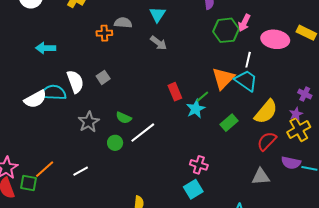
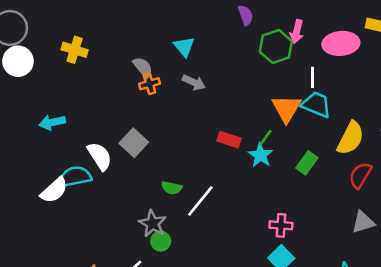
gray semicircle: (123, 23) -> (143, 67), turned 60
orange cross: (104, 33) -> (149, 84), moved
gray square: (103, 77) -> (134, 143), size x1.5
red rectangle: (175, 92) -> (229, 140), turned -36
gray star: (89, 122) -> (153, 223), moved
green circle: (115, 143) -> (161, 241), moved

